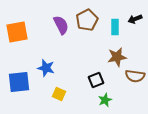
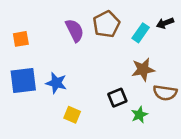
cyan rectangle: (115, 27) -> (141, 33), turned 35
orange square: (17, 32) -> (21, 39), size x0.6
blue square: (19, 82) -> (23, 81), moved
green star: (105, 100) -> (139, 115), moved

